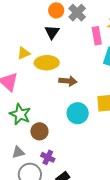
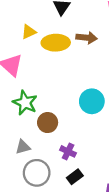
brown arrow: (68, 81) -> (87, 38), moved
purple cross: (48, 157) -> (68, 151), moved

